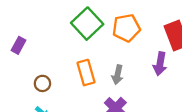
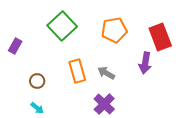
green square: (87, 24) -> (62, 26), moved
gray arrow: (118, 75) -> (106, 73), turned 108

